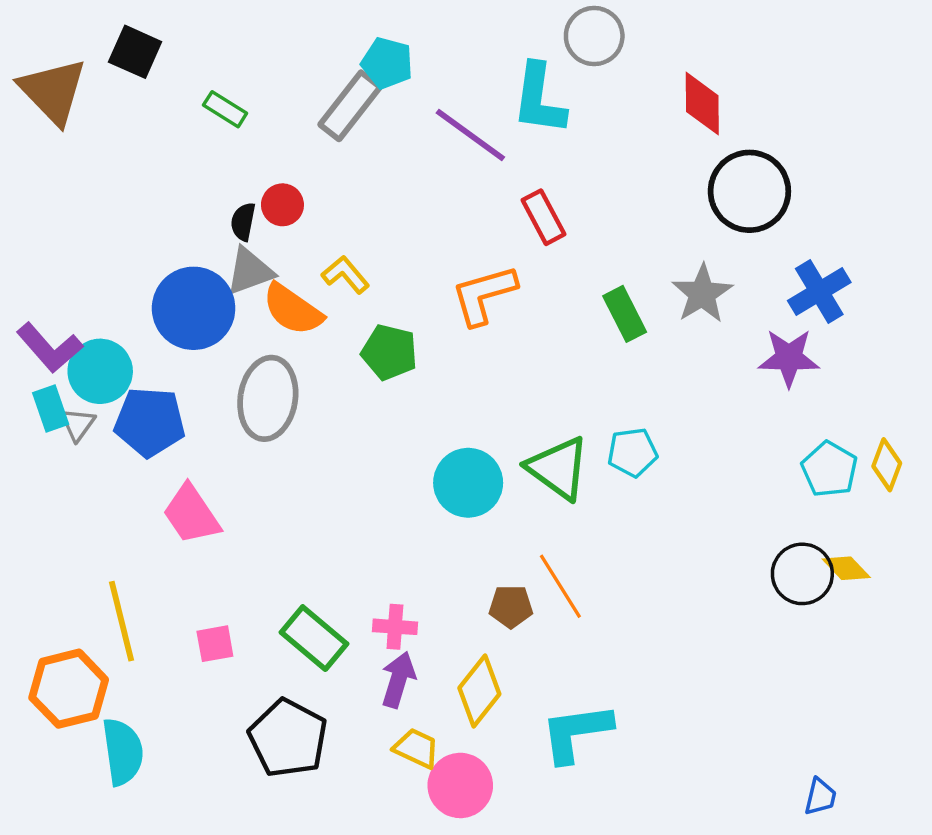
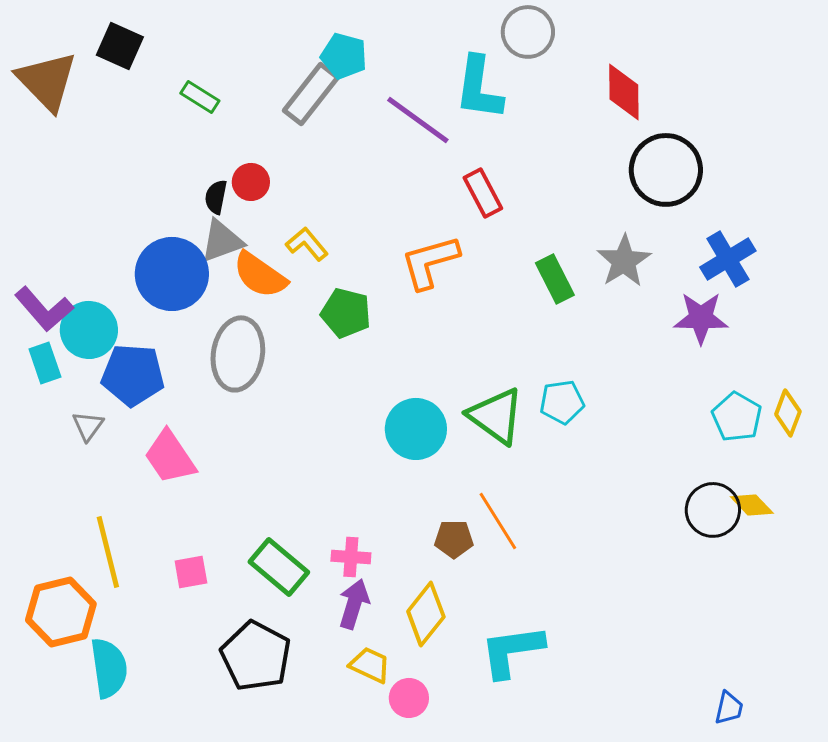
gray triangle: (78, 424) -> (88, 426), moved
pink circle: (460, 785) -> (409, 698), size x0.7

